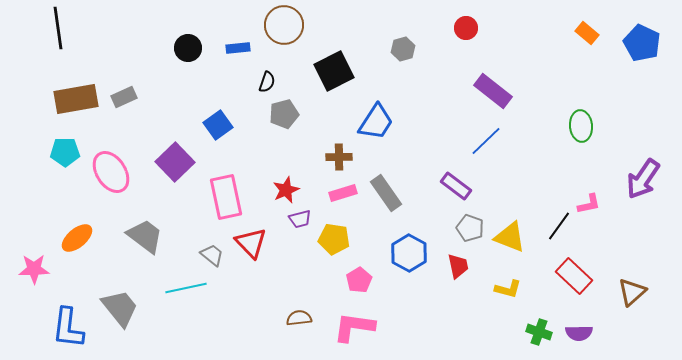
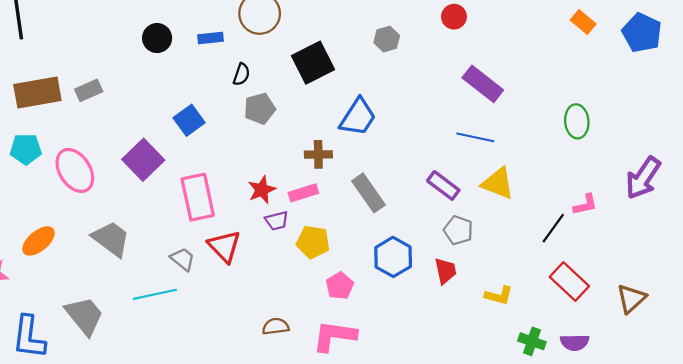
blue line: (486, 141) -> (475, 137), turned 56
pink rectangle: (343, 193) -> (303, 193), moved
yellow triangle: (510, 237) -> (498, 183), moved

